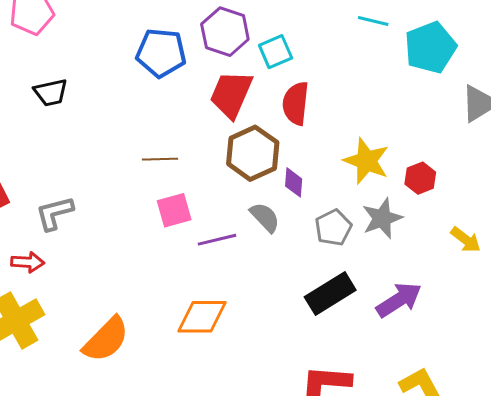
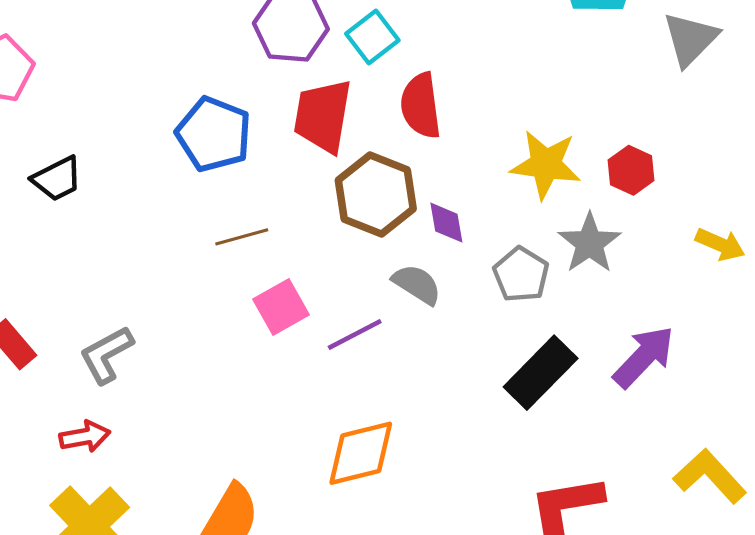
blue pentagon: (161, 53) -> (214, 134), moved, turned 30

